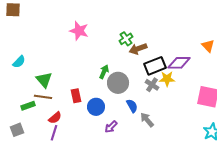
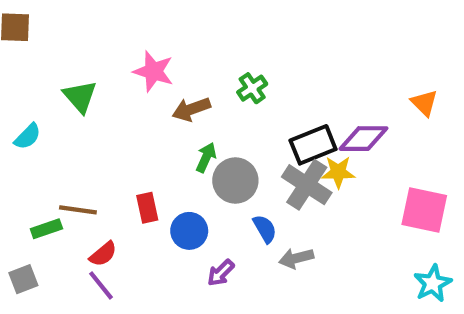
brown arrow: (138, 49) -> (191, 109), moved
green triangle: (44, 80) -> (80, 97), moved
gray cross: (152, 85) -> (307, 185), size x1.6
gray arrow: (147, 120) -> (296, 258), turned -63
purple line: (54, 133) -> (101, 285), turned -56

